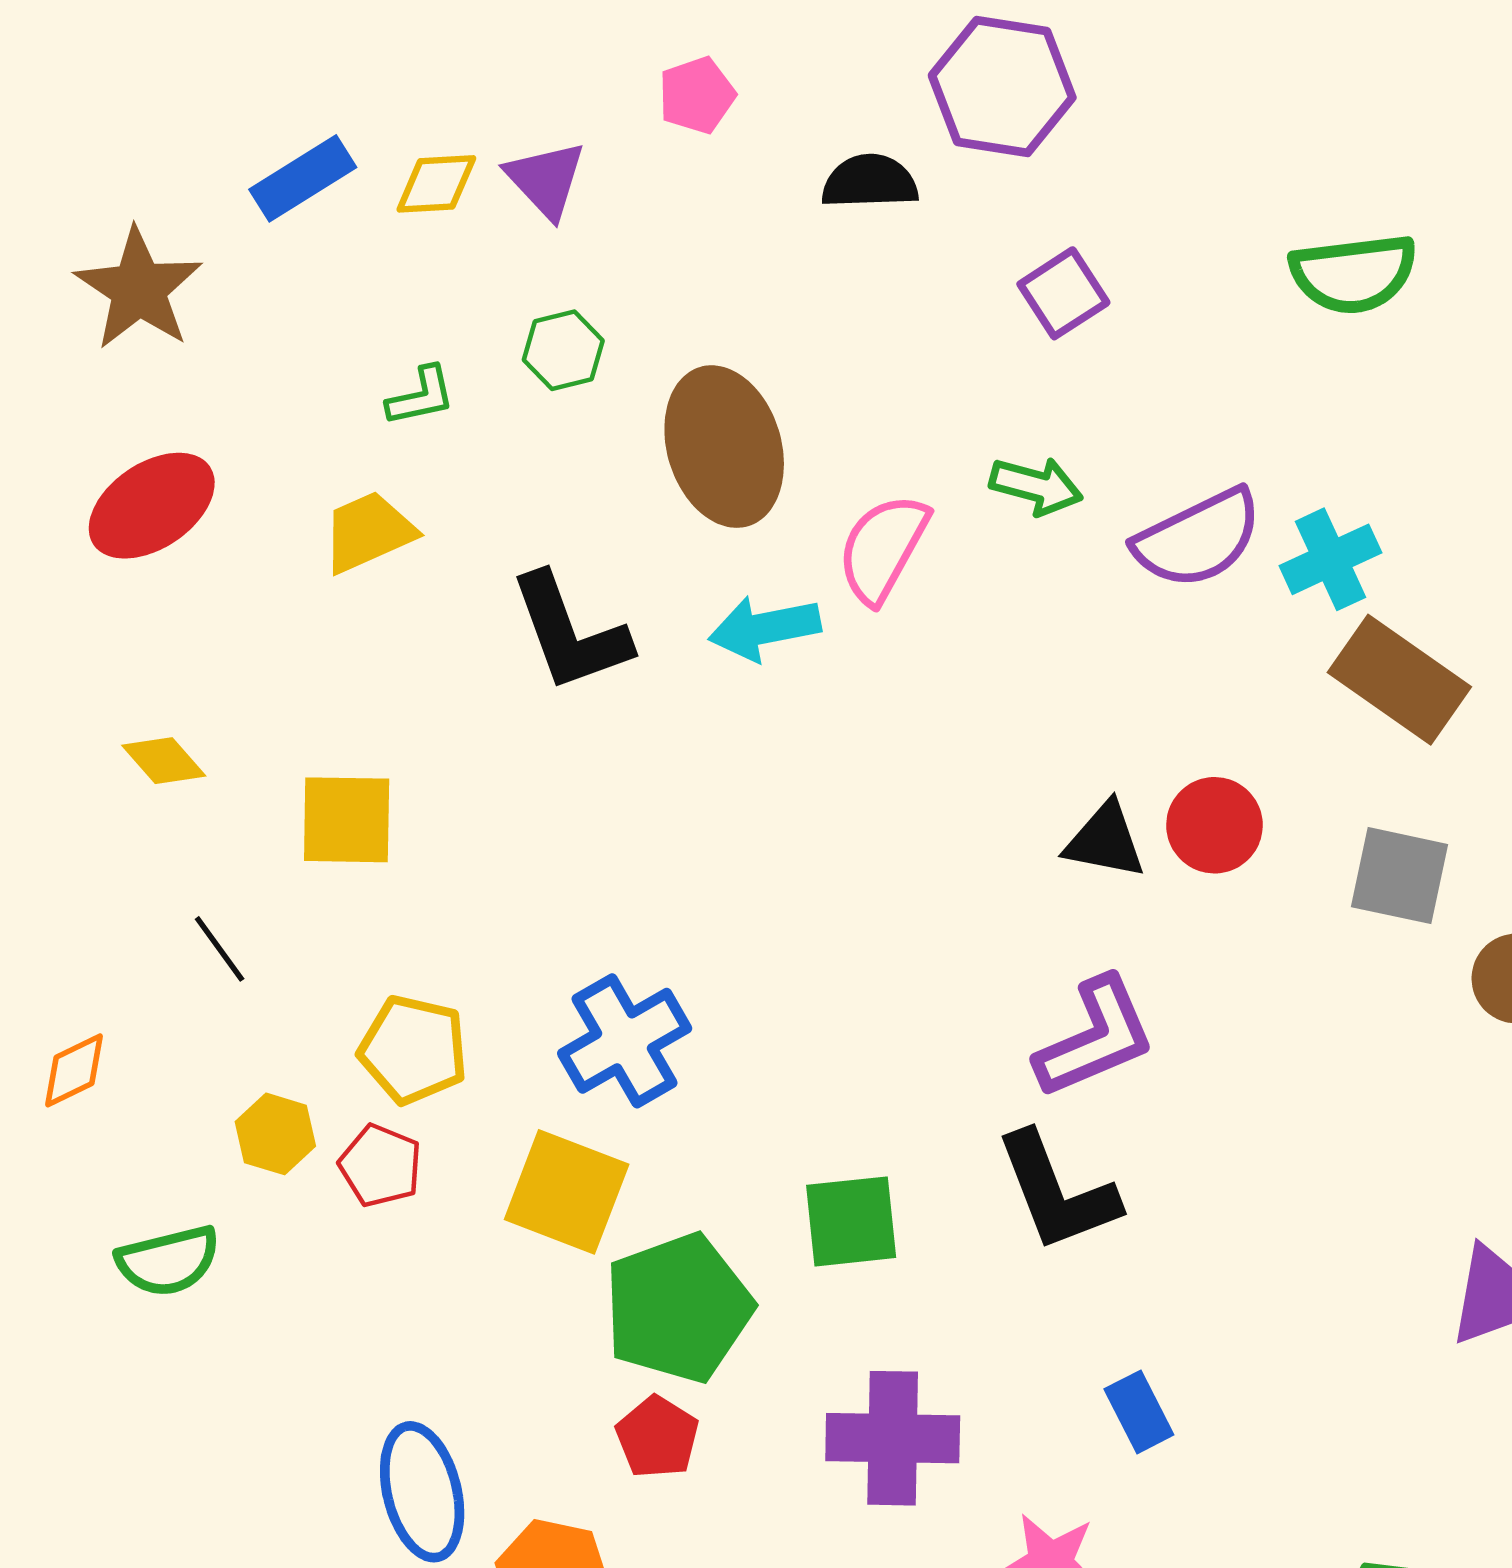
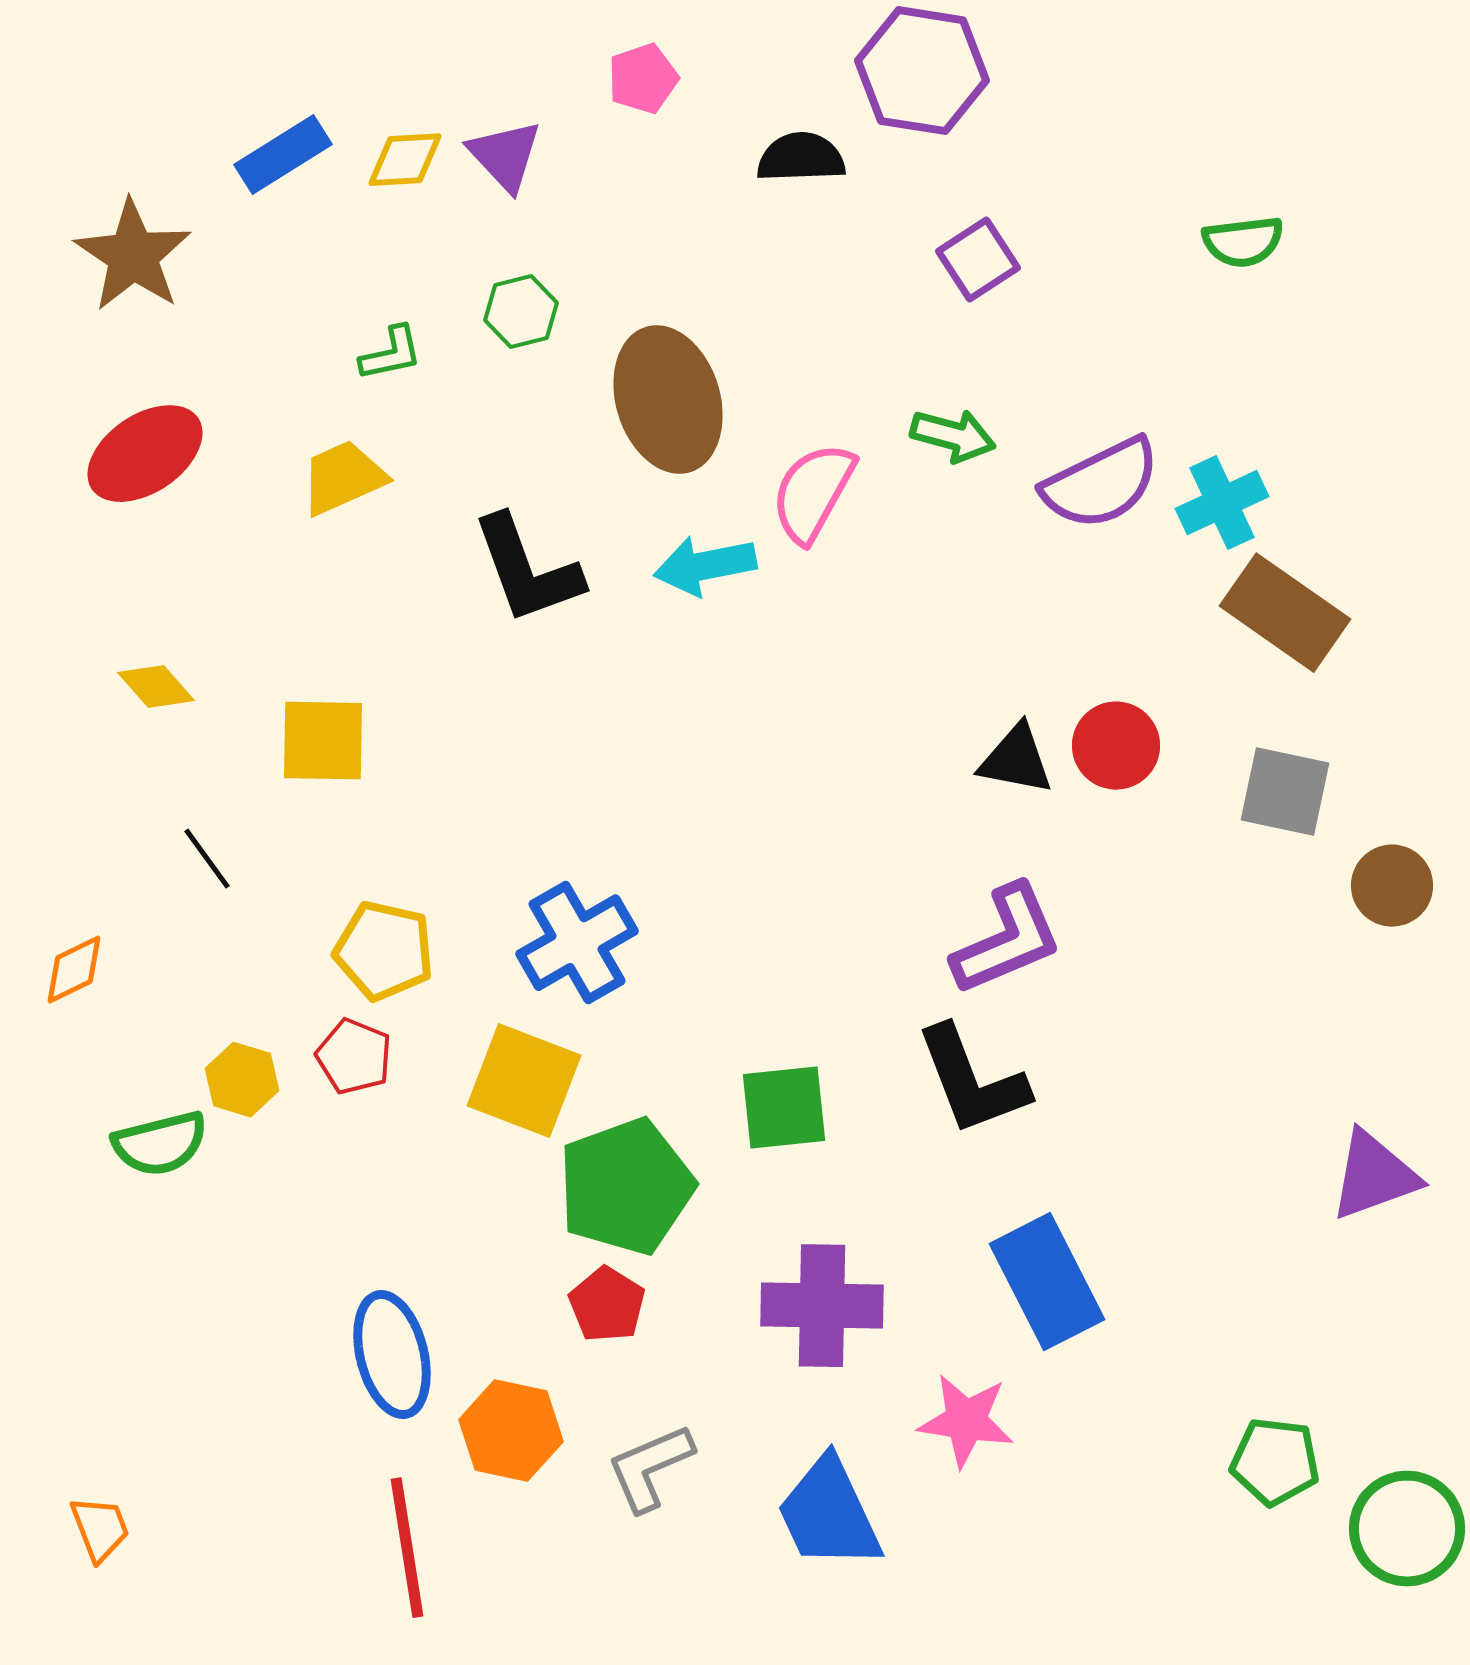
green semicircle: (1353, 274) -> (1243, 242), size x0.7
yellow hexagon: (275, 1134) -> (242, 1080), moved
blue rectangle: (1139, 1412) -> (1047, 1282), size x1.8

